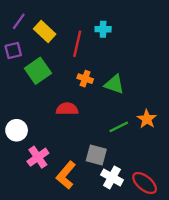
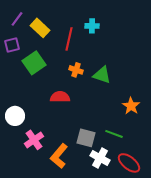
green line: (119, 127) -> (114, 134), moved, turned 48

